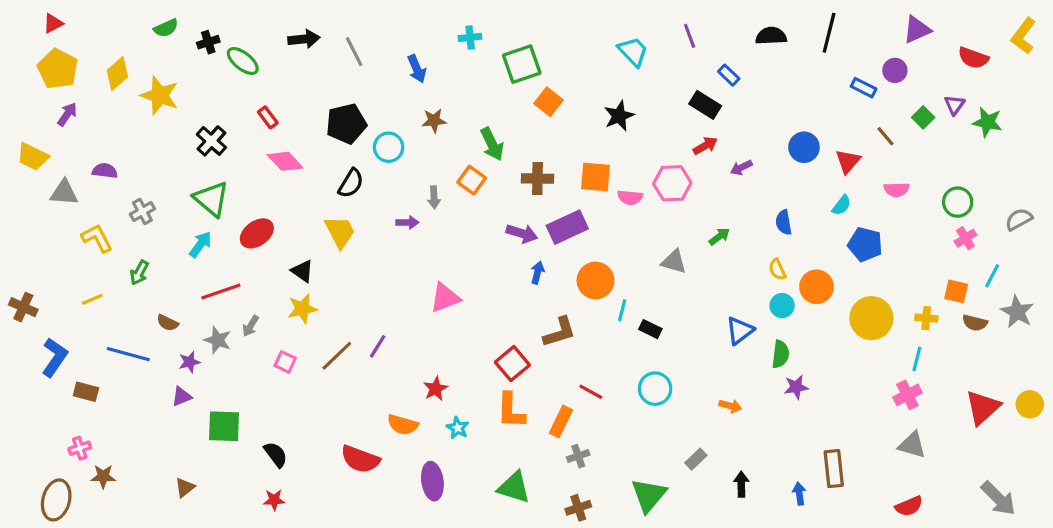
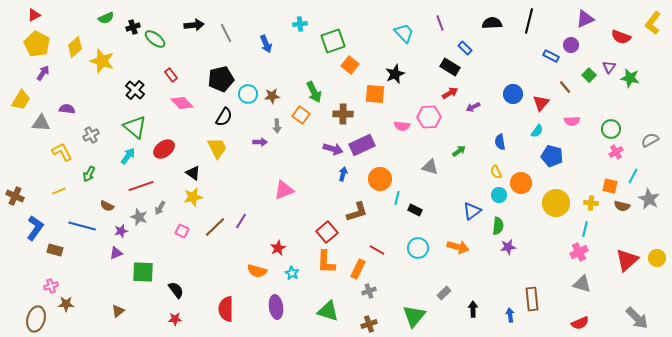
brown star: (434, 121) -> (272, 96), moved
yellow trapezoid: (33, 157) -> (21, 100), turned -85
orange square: (595, 177) -> (375, 94), moved
orange arrow: (730, 406) -> (458, 247), moved, size x1.5
red semicircle: (360, 459) -> (226, 309), moved, turned 70

